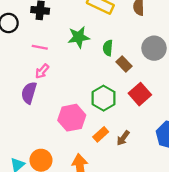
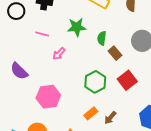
pink arrow: (42, 71) -> (59, 54), moved
purple semicircle: (29, 93) -> (19, 71), moved, turned -66
pink hexagon: (72, 118) -> (48, 97), moved

